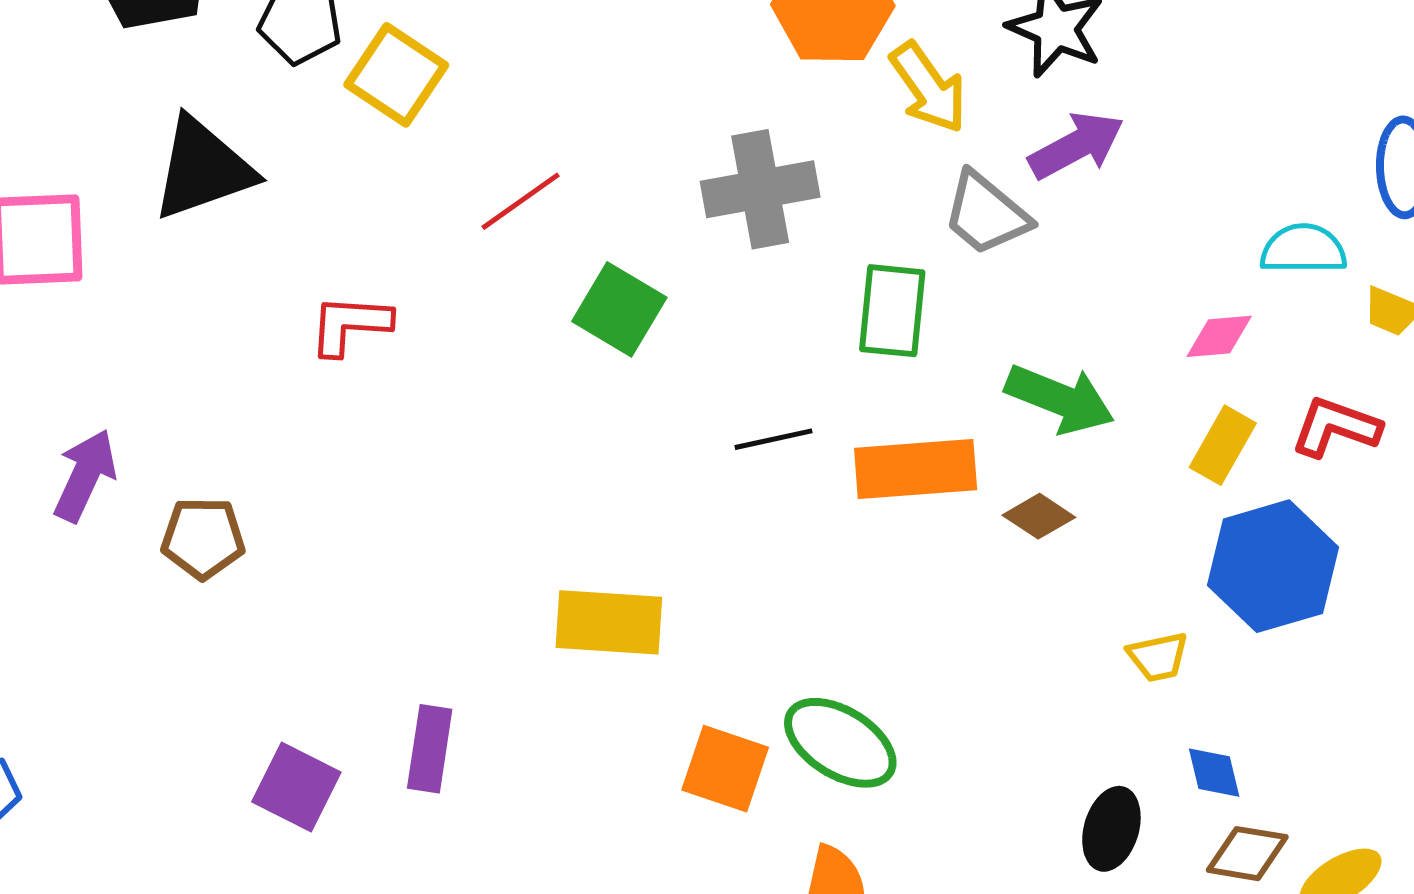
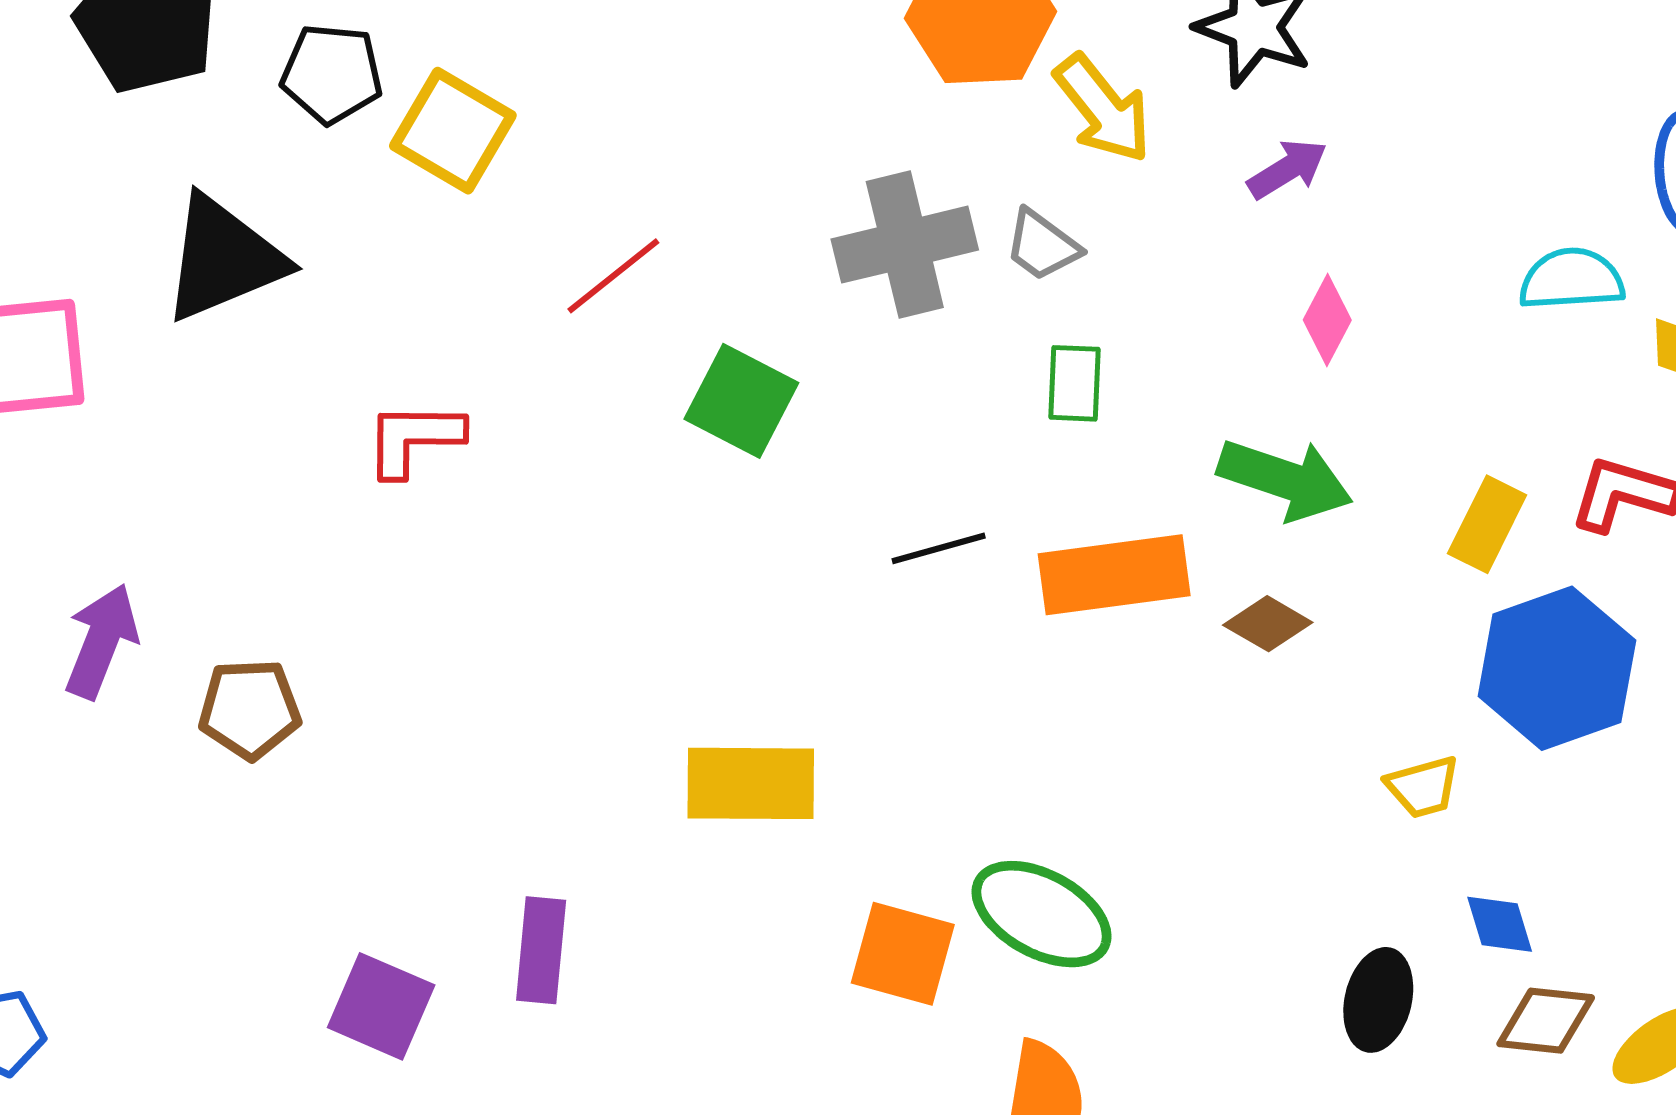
purple arrow: (1076, 146) -> (1287, 169), size x0.7
gray trapezoid: (986, 214) -> (1042, 245), moved, size x0.7
green rectangle: (892, 311) -> (1075, 383), size x0.7
pink diamond: (1219, 336) -> (1327, 320), moved, turned -54

